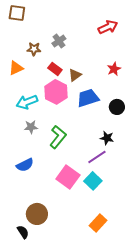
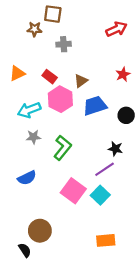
brown square: (17, 13) -> (53, 14), moved
gray cross: (59, 41) -> (64, 44), turned 32
brown star: (34, 49) -> (34, 29), moved
red rectangle: (55, 69) -> (50, 77), moved
orange rectangle: (98, 223) -> (106, 240), turned 42

